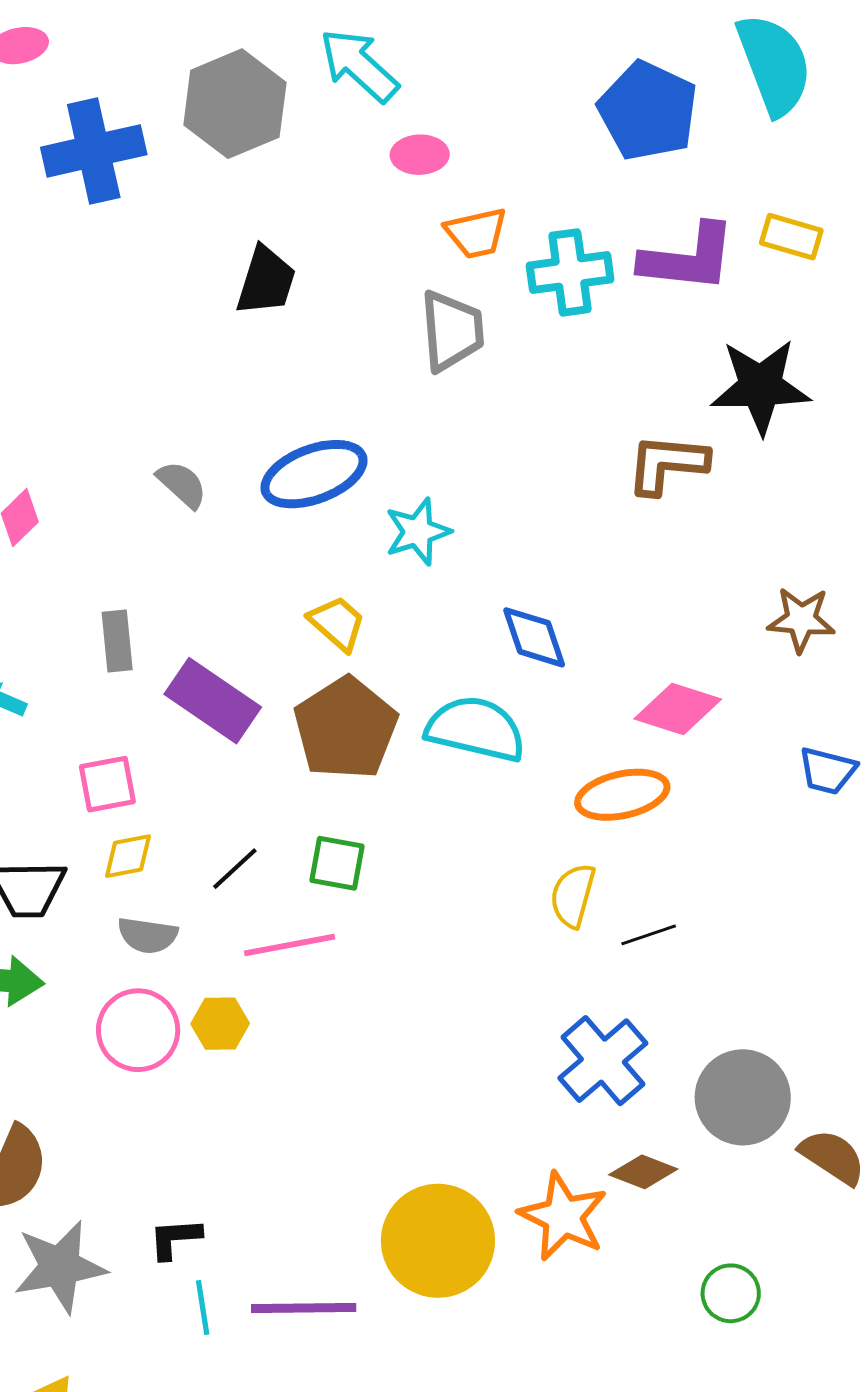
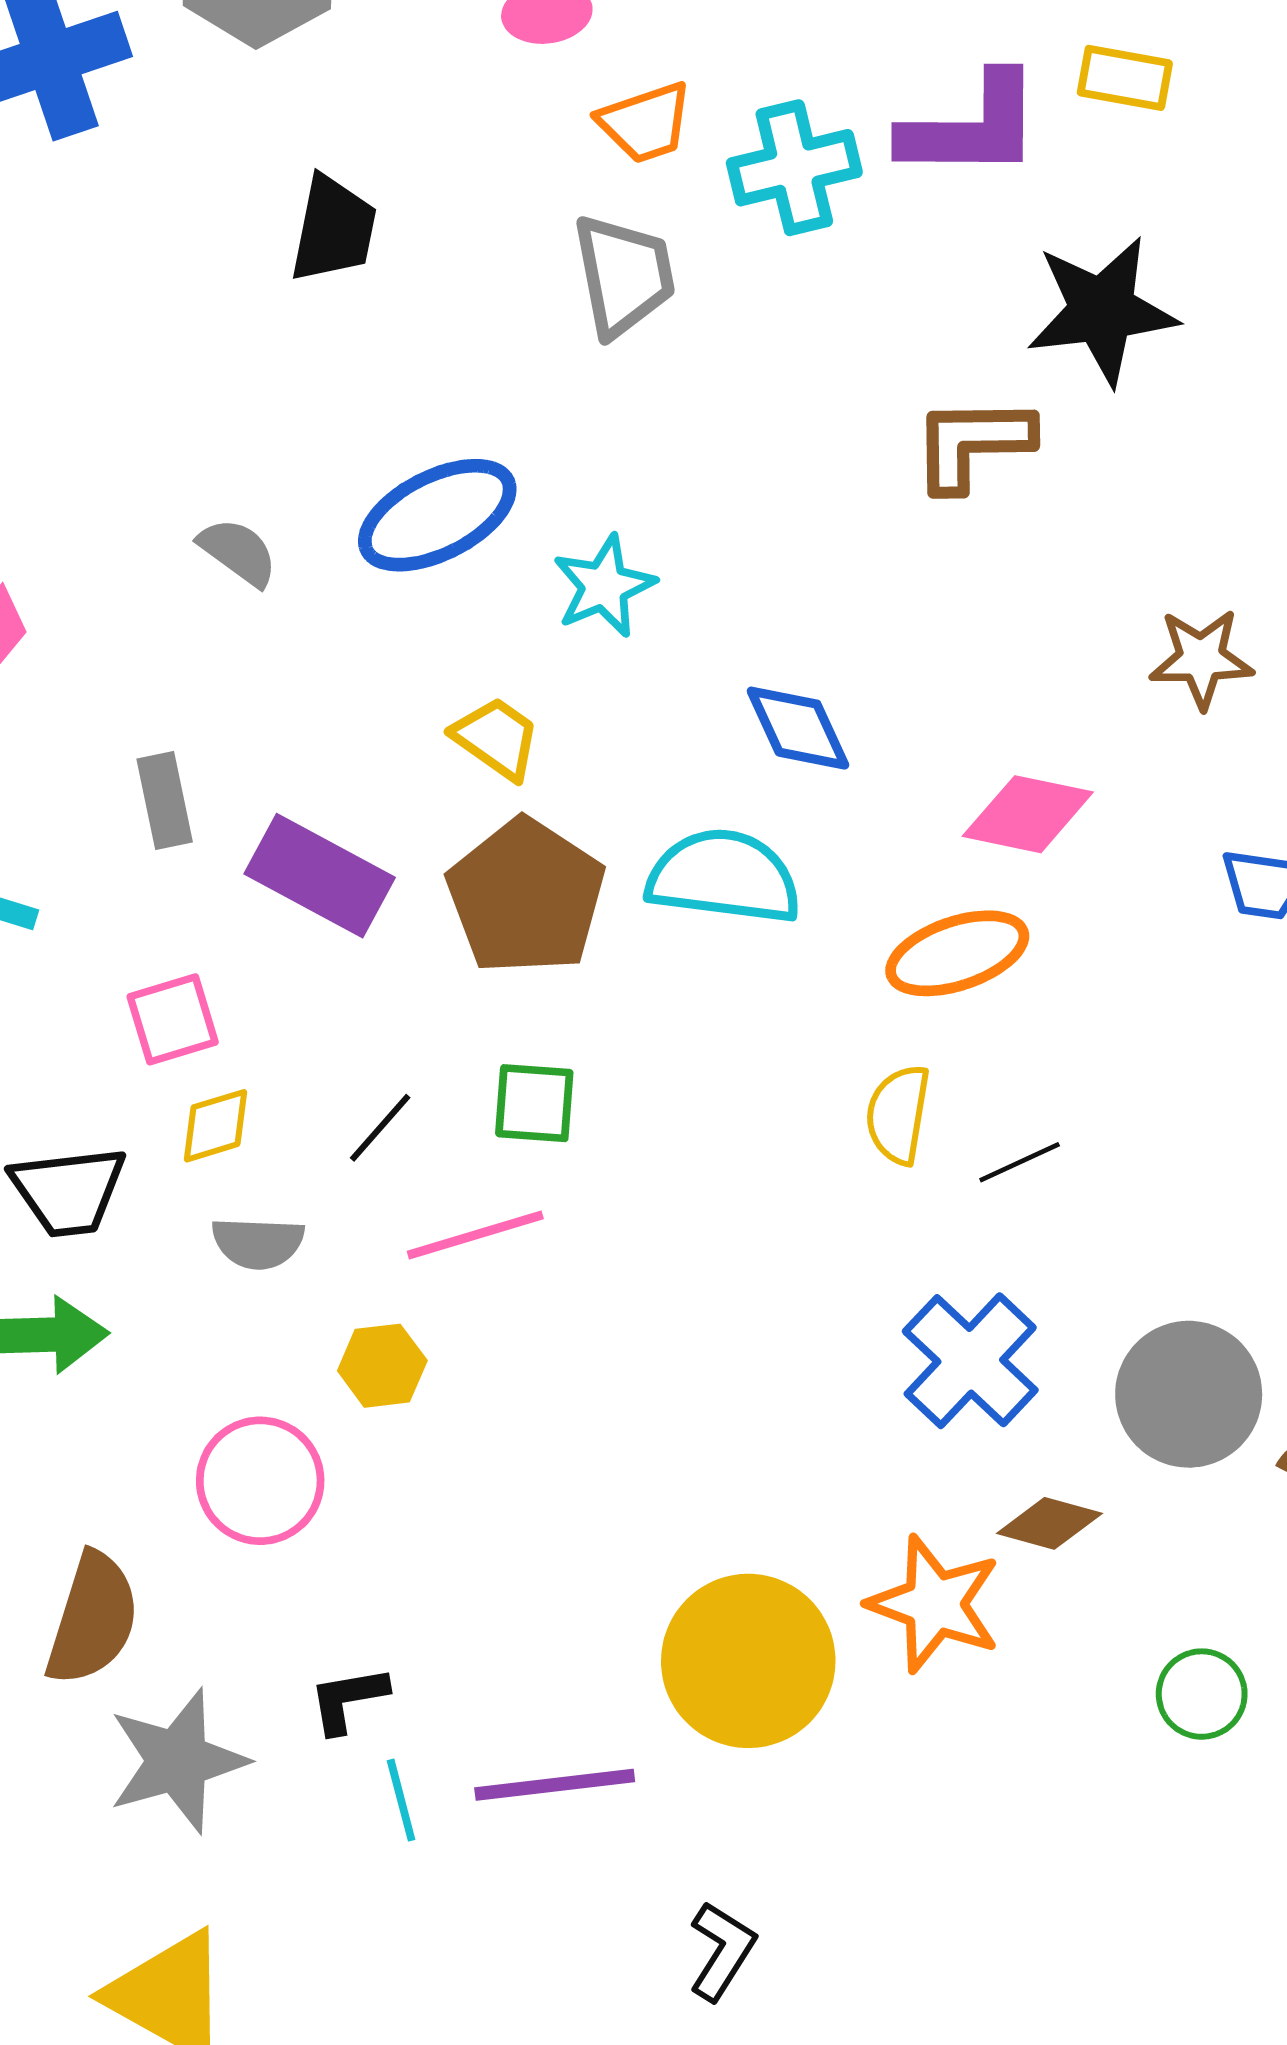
pink circle: (138, 1030) -> (260, 1481), moved

